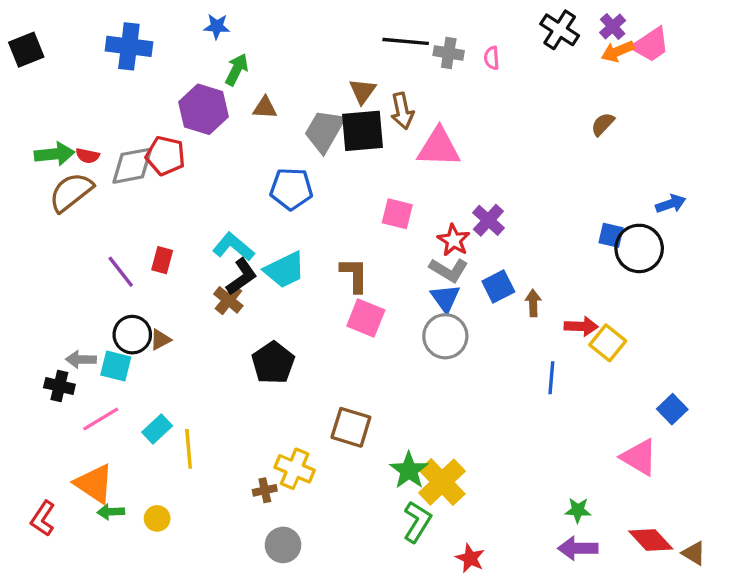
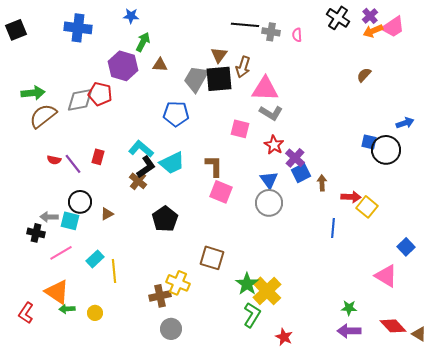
brown arrow: (402, 111) -> (243, 67), turned 30
red semicircle: (88, 156) -> (54, 160), moved
purple cross: (488, 220) -> (295, 158), moved
gray L-shape: (449, 270) -> (271, 113), moved
brown triangle: (160, 340) -> (107, 214), moved
brown cross: (265, 490) -> (160, 296), size x1.5

